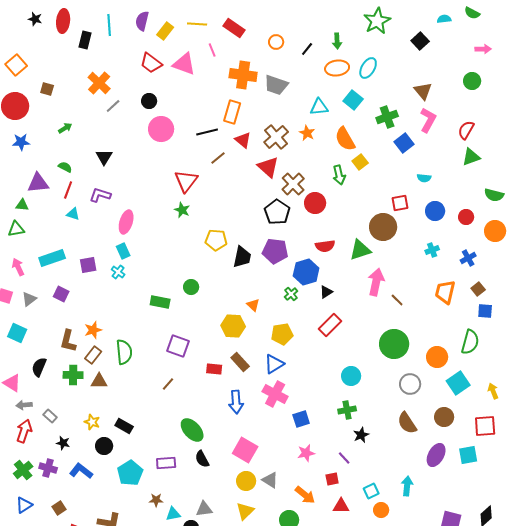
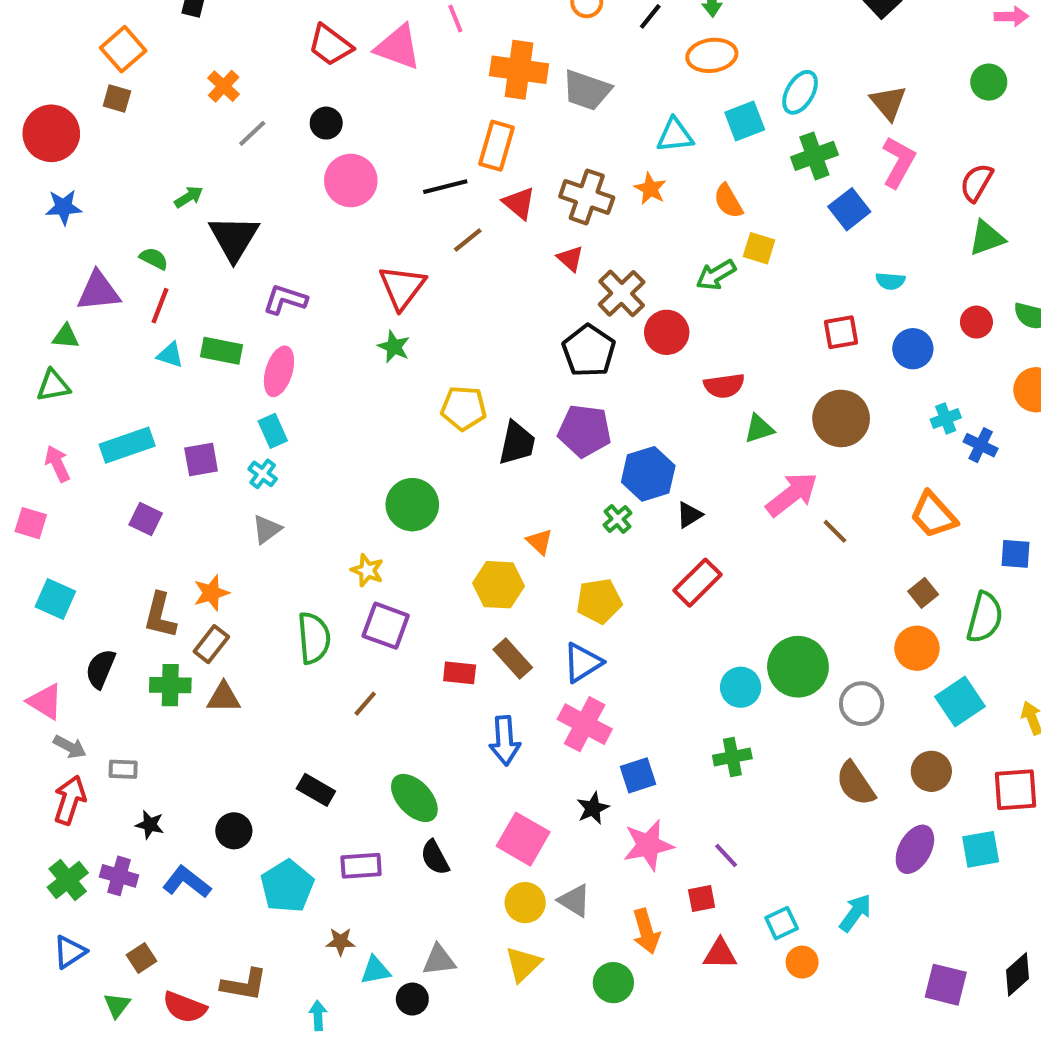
orange square: (16, 65) -> (123, 49), moved
cyan ellipse: (368, 68) -> (800, 92), moved
orange cross: (99, 83) -> (224, 86), size x0.7
cyan square: (353, 100) -> (745, 121), turned 30
green arrow: (65, 128) -> (189, 197), moved
brown cross: (276, 137) -> (587, 197), turned -30
orange semicircle: (345, 139) -> (728, 201), size x0.7
black triangle: (104, 157) -> (234, 238), size x1.5
yellow square: (360, 162) -> (759, 248), turned -35
red triangle: (268, 167) -> (570, 258), size x0.6
green arrow: (339, 175) -> (716, 275), turned 72
purple L-shape: (100, 195) -> (285, 299), moved
red circle: (466, 217) -> (976, 322), moved
brown circle: (383, 227) -> (841, 418), moved
red semicircle: (325, 246) -> (724, 386), moved
green triangle: (360, 250) -> (759, 429), size x0.7
cyan cross: (432, 250) -> (946, 418), moved
blue cross: (468, 258) -> (981, 445), turned -35
pink arrow: (376, 282) -> (792, 494), turned 40
green circle: (191, 287) -> (412, 505), size x1.6
brown square: (478, 289) -> (923, 593), moved
orange trapezoid: (445, 292) -> (933, 515), turned -55
gray triangle: (29, 299) -> (267, 529), moved
green rectangle: (160, 302) -> (222, 351), moved
green circle: (394, 344) -> (798, 667), moved
green semicircle: (124, 352) -> (314, 638), moved
gray arrow: (24, 405) -> (70, 747), turned -147
gray rectangle: (50, 416) -> (123, 769), turned -40
yellow star: (92, 422) -> (367, 570), moved
black rectangle: (124, 426) -> (316, 790), moved
black star: (361, 435) -> (593, 808), moved
pink star: (306, 453) -> (648, 845), size x1.4
cyan arrow: (407, 486) -> (855, 913), turned 30
orange arrow: (305, 495) -> (646, 931), turned 35

